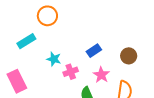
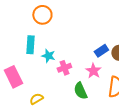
cyan rectangle: (26, 41) -> (30, 45), moved, turned -54
blue rectangle: (94, 51) -> (101, 51), moved

